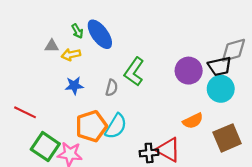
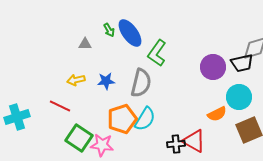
yellow arrow: (71, 55) -> (76, 80), moved
green L-shape: (134, 72) -> (157, 53), moved
gray semicircle: (112, 88) -> (141, 83), size x1.8
cyan circle: (221, 89) -> (239, 97), moved

